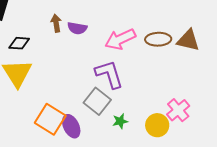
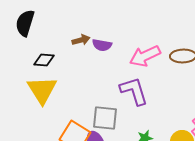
brown arrow: (56, 23) -> (81, 40), turned 84
gray square: (97, 101) -> (105, 118), moved, turned -32

